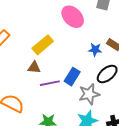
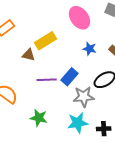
blue star: (95, 50) -> (90, 49), moved
brown triangle: (34, 67) -> (29, 55), moved

